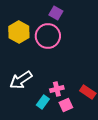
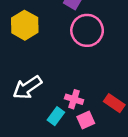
pink circle: (48, 36) -> (87, 30), moved
pink cross: (57, 89) -> (74, 99), turned 32

